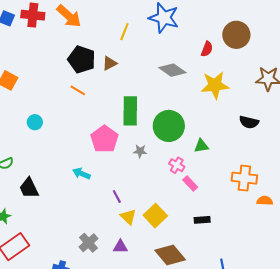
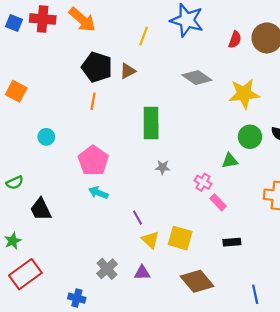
red semicircle: (207, 49) -> (235, 40), moved
orange line: (78, 90) -> (93, 101), turned 70
green circle: (169, 126) -> (250, 137), moved, size x0.7
pink pentagon: (104, 139) -> (93, 161), moved
yellow square: (155, 216) -> (180, 238), turned -30

